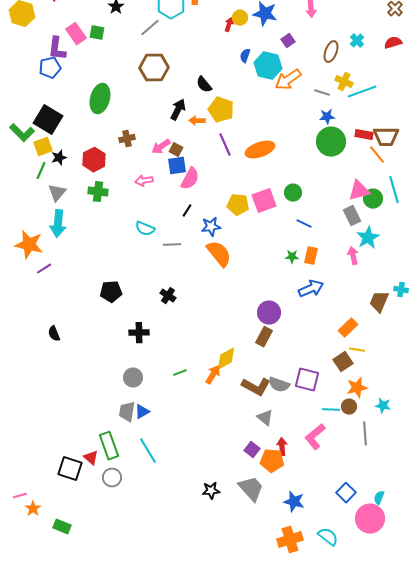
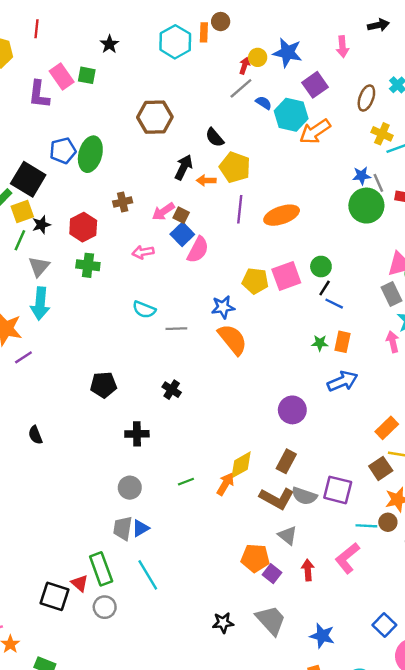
gray line: (150, 28) -> (241, 88), moved
purple square: (288, 41) -> (315, 85), size x1.5
blue semicircle: (245, 56) -> (264, 103), turned 104
blue pentagon: (50, 68) -> (63, 151), moved
gray line: (322, 93) -> (378, 183), moved, turned 49
purple line: (225, 145) -> (240, 209), turned 30
blue square: (177, 166) -> (182, 234), turned -36
black line: (187, 211) -> (325, 288), moved
brown rectangle: (264, 337) -> (286, 461), moved
orange pentagon: (272, 461) -> (255, 558), moved

